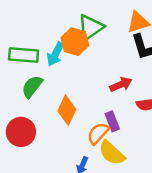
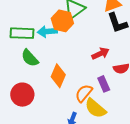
cyan arrow: (55, 54) -> (47, 32), turned 60
green semicircle: (32, 87) -> (30, 58), turned -78
purple rectangle: (112, 121) -> (104, 84), moved

